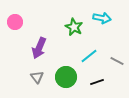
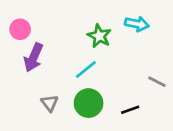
purple arrow: (39, 48) -> (34, 57), moved
cyan line: (89, 56) -> (86, 70), moved

